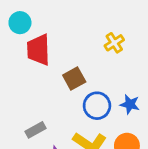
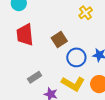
red trapezoid: (38, 50) -> (25, 35), moved

